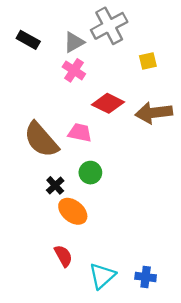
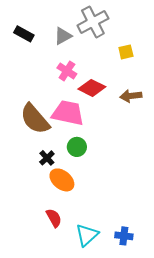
pink cross: (74, 70) -> (67, 71), moved
brown arrow: (154, 113) -> (131, 96), size x0.7
pink trapezoid: (80, 133) -> (68, 113), size x1.6

